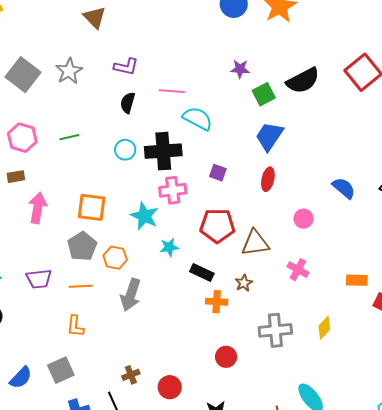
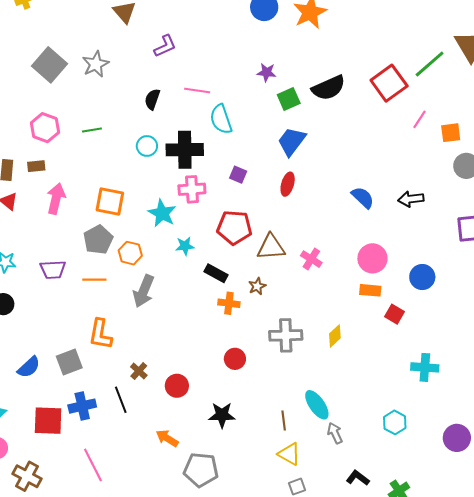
purple L-shape: (126, 67) -> (165, 46), moved, turned -40
cyan semicircle: (198, 118) -> (221, 119), turned -140
pink circle: (303, 219) -> (372, 258), moved, size x1.5
pink cross: (298, 270) -> (311, 259), moved
orange L-shape: (75, 326) -> (100, 334), moved, size x1.4
brown cross: (131, 375) -> (139, 371), turned -30

